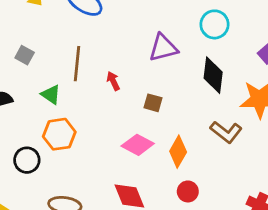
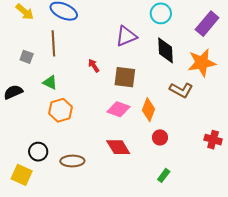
brown line: (77, 64) -> (53, 43), moved
brown square: (153, 103) -> (125, 77), size x1.6
black circle: (27, 160) -> (38, 152), moved

